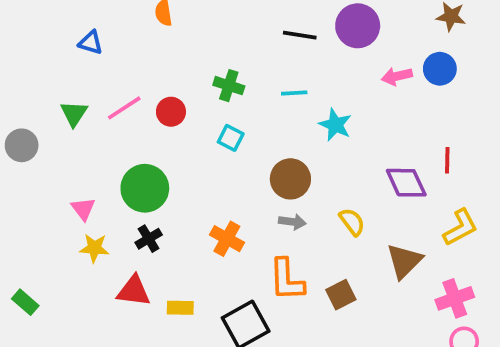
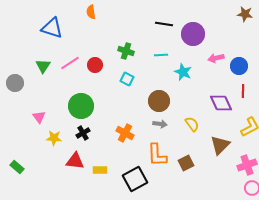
purple circle: (358, 26) -> (193, 34), moved
blue triangle: (91, 43) -> (52, 28), size x1.6
blue circle: (440, 69) -> (239, 66), moved
pink arrow: (397, 76) -> (216, 58), moved
pink triangle: (83, 209) -> (39, 117), moved

